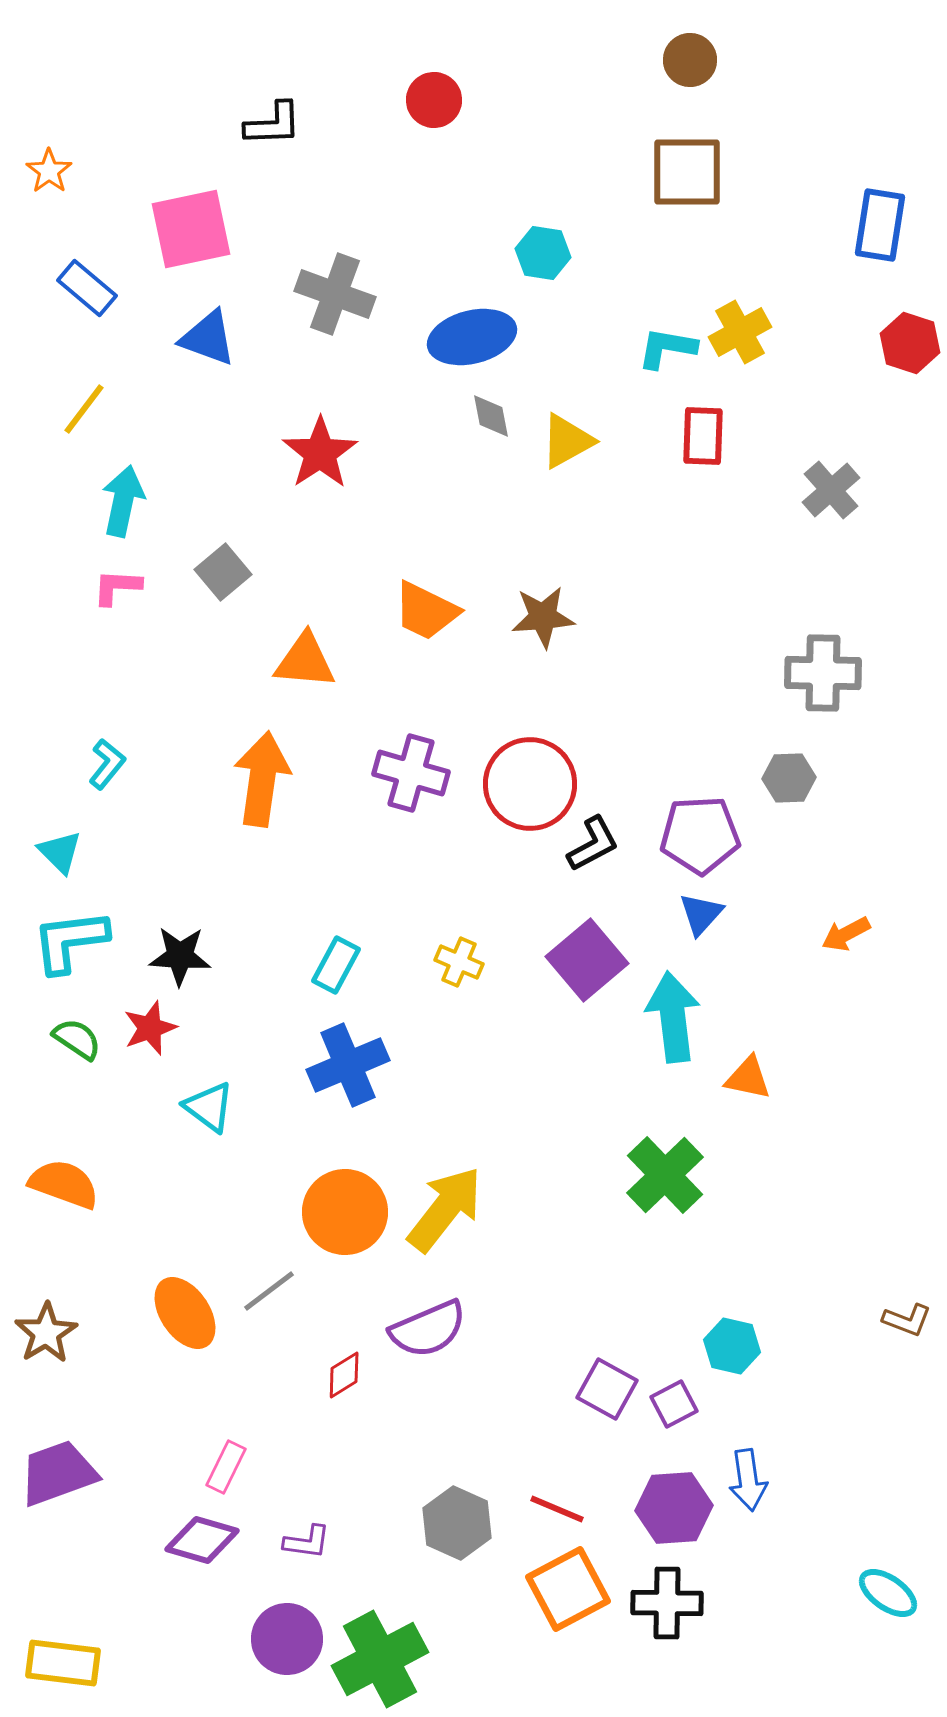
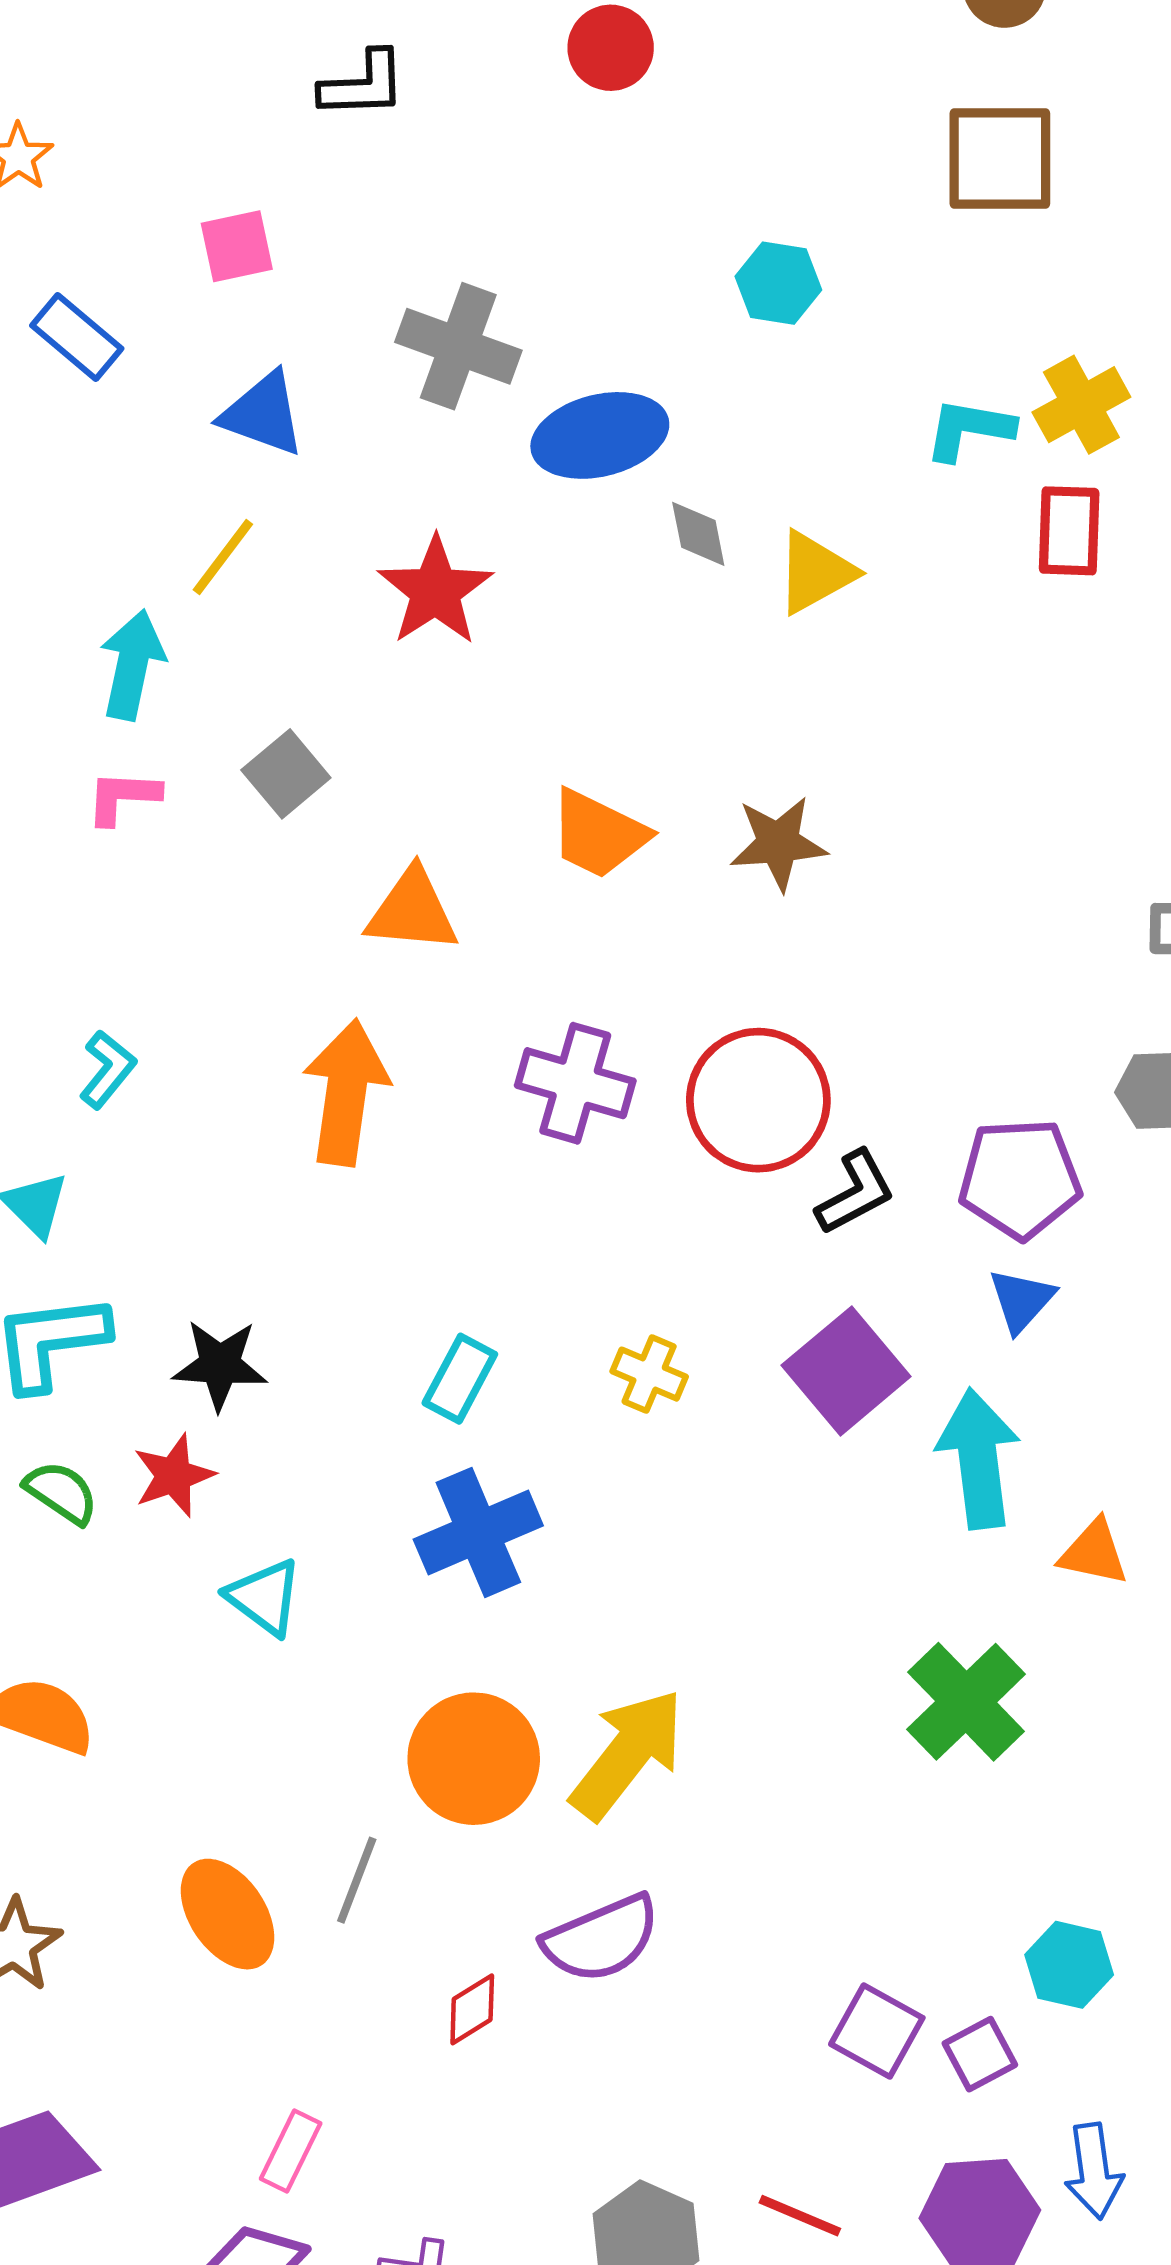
pink square: (191, 229) -> (237, 246), size x0.6
blue ellipse: (472, 337) -> (600, 435), moved
yellow line: (84, 409) -> (223, 557), moved
red rectangle: (703, 436) -> (1069, 531), moved
gray line: (269, 1291) -> (357, 1880), turned -32

